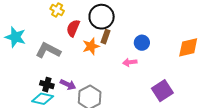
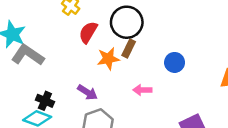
gray L-shape: (48, 50) -> (28, 55), moved
pink arrow: (130, 62) -> (142, 90), moved
purple arrow: (68, 84) -> (87, 92), moved

